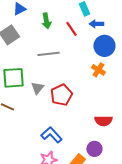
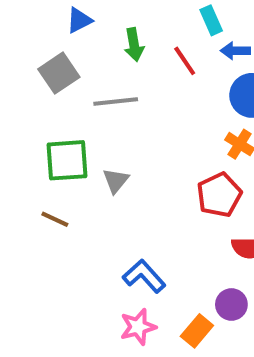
gray line: (48, 54) -> (116, 101), moved
red pentagon: (61, 95) -> (219, 195), moved

